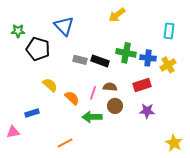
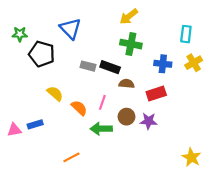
green cross: (126, 53) -> (131, 44), moved
yellow cross: (168, 65) -> (194, 63), moved
brown semicircle: (110, 87) -> (127, 84), moved
purple star: (147, 111) -> (149, 121), moved
pink triangle: (13, 132) -> (14, 130), moved

